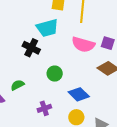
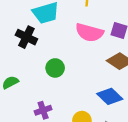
blue diamond: (79, 94) -> (110, 96), moved

